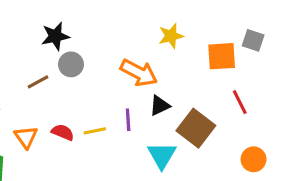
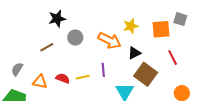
yellow star: (171, 36) -> (131, 26), moved
gray circle: (71, 64) -> (75, 38), moved
black triangle: (160, 106) -> (134, 53), moved
orange triangle: (26, 137) -> (40, 82), turned -42

